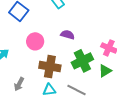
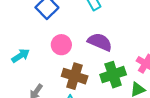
purple semicircle: (68, 35) -> (100, 42), size x1.5

